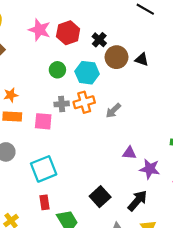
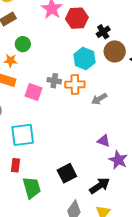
green circle: (57, 70) -> (23, 44), moved

